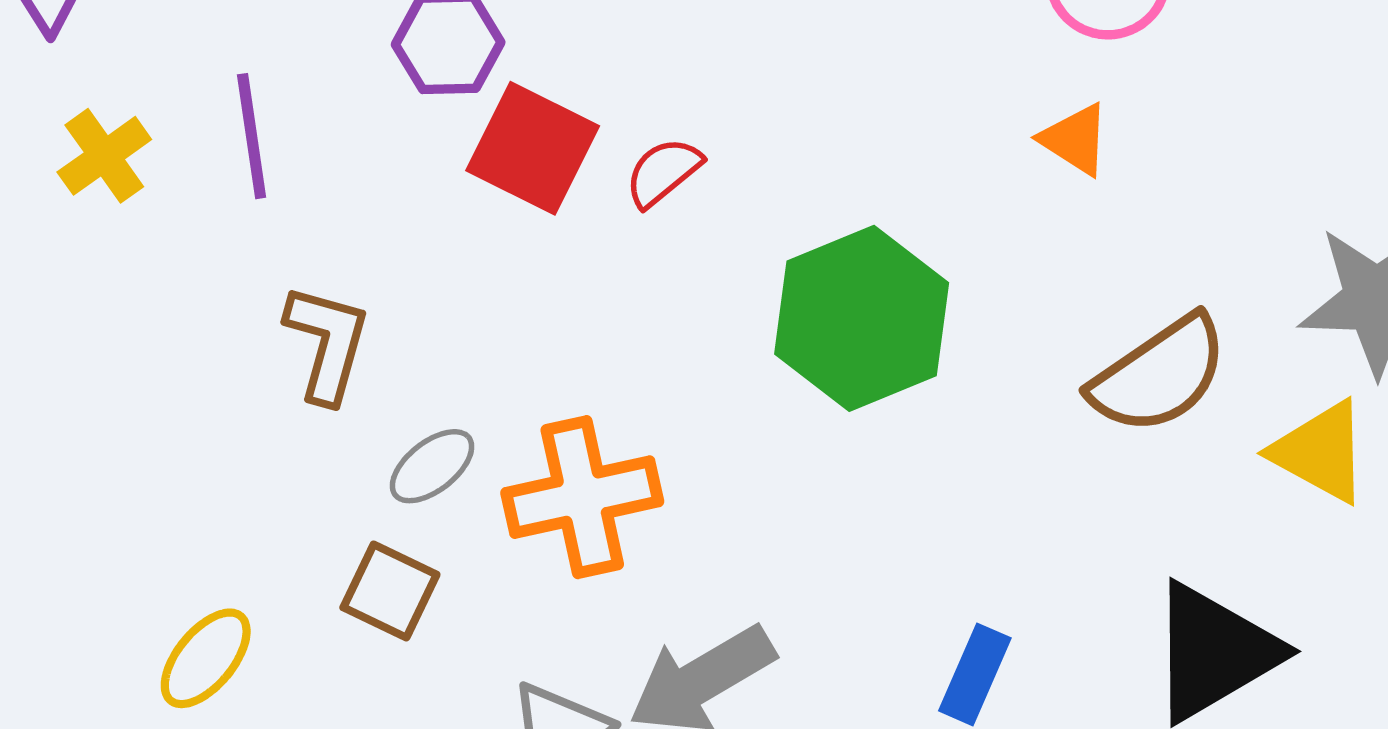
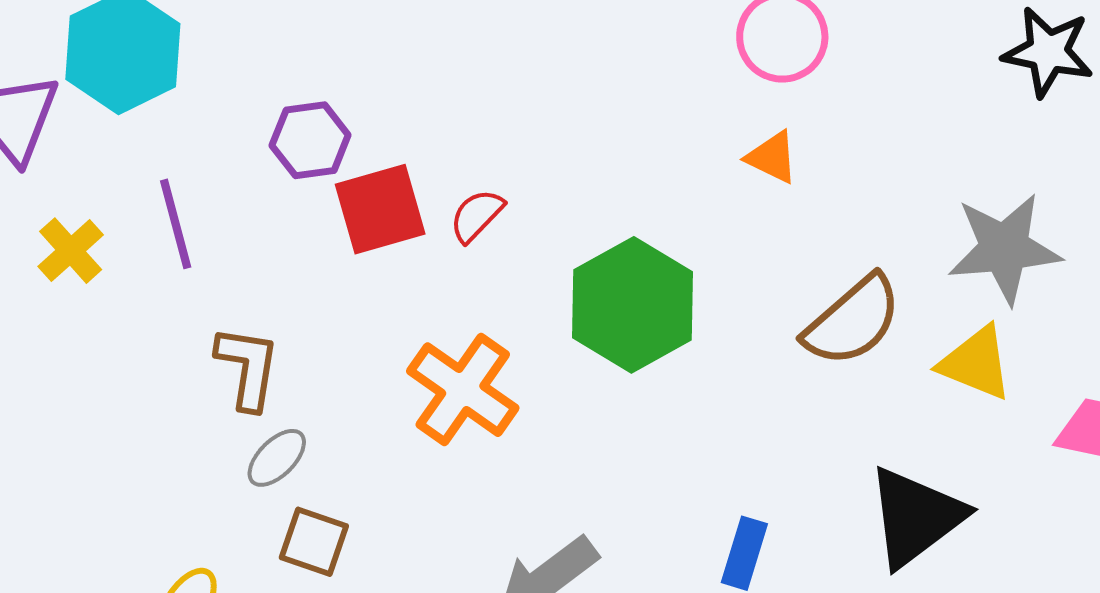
red square: (533, 148) -> (380, 209), turned -36
gray ellipse: (432, 466) -> (277, 458), moved
orange cross: (582, 497) -> (463, 390), moved, turned -36

